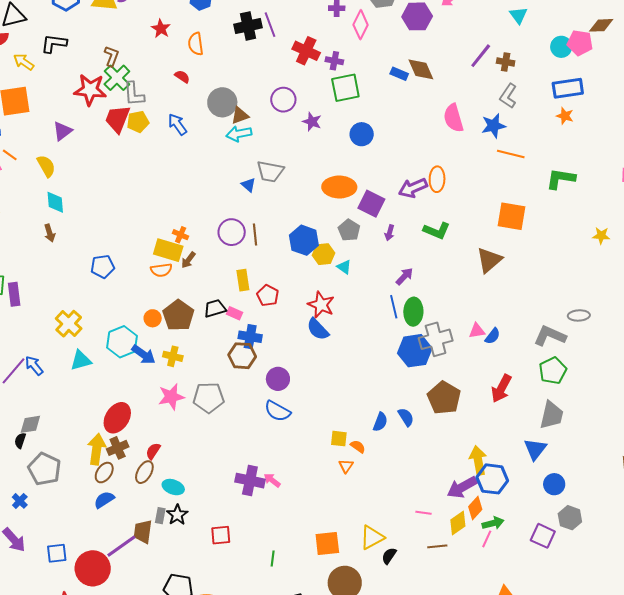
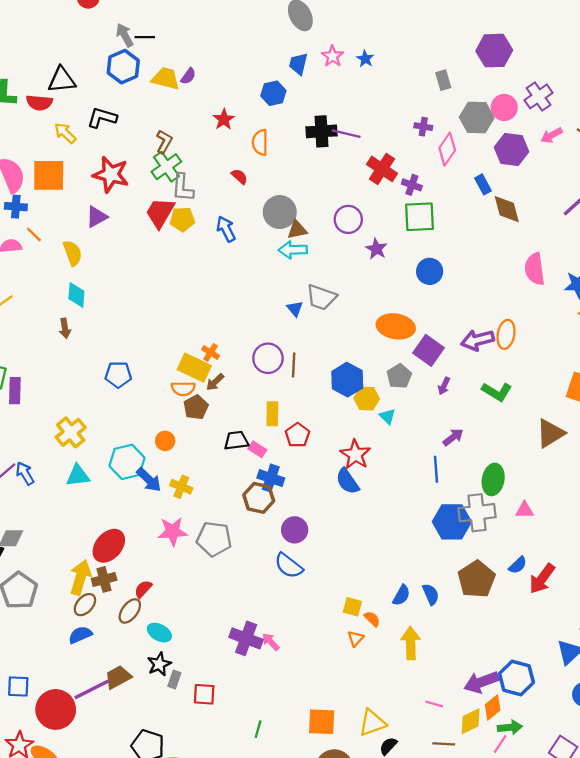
purple line: (270, 25) -> (346, 134), turned -65
blue rectangle: (399, 74) -> (483, 184), moved, turned 30
red star: (90, 90) -> (111, 174), moved
green ellipse: (413, 312) -> (493, 479), moved
brown pentagon: (178, 315) -> (196, 407), moved, size x0.7
blue semicircle: (493, 336) -> (518, 565), moved
yellow arrow: (478, 460) -> (411, 643), moved
gray rectangle: (160, 516) -> (174, 679), moved
brown trapezoid: (143, 532) -> (118, 677), turned 45

